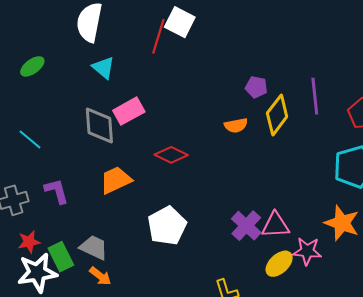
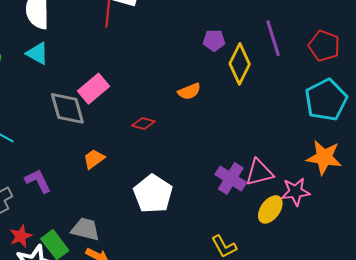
cyan triangle: (104, 68) -> (37, 53), moved
orange semicircle: (236, 125) -> (189, 91), moved
red diamond: (171, 155) -> (143, 123), size x0.7
orange trapezoid: (116, 180) -> (94, 159), size x0.7

